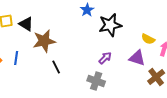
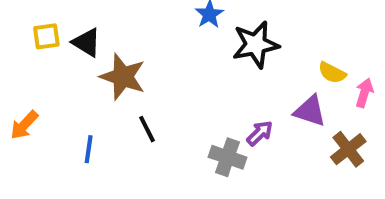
brown star: (44, 41) -> (123, 77), turned 30
blue line: (16, 58) -> (89, 149), moved
purple arrow: (105, 58) -> (260, 133), moved

